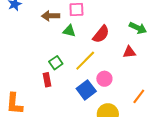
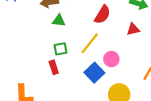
green triangle: (69, 31) -> (59, 21), moved
green square: (56, 63) -> (60, 49), turned 32

